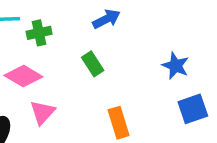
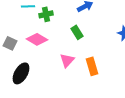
pink triangle: (42, 112) -> (67, 60), moved

